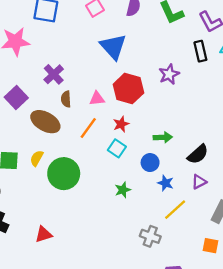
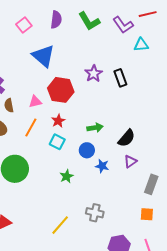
black rectangle: (200, 51) -> (120, 78), moved
yellow line: (175, 210) -> (60, 225), moved

